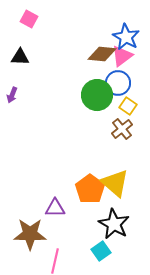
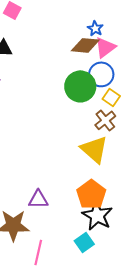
blue star: (126, 37) -> (95, 28), moved, size x0.6
yellow triangle: (115, 183) -> (94, 149), moved
orange pentagon: (90, 189) -> (91, 194), moved

